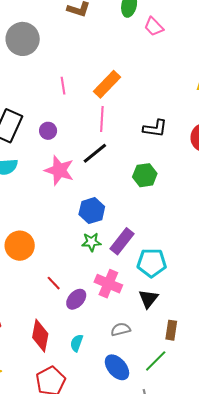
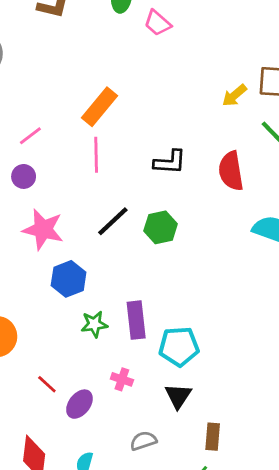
pink line: (63, 86) -> (30, 136), moved, turned 66
black line: (95, 153) -> (113, 221), moved
blue hexagon: (92, 211) -> (69, 279), moved
purple rectangle: (122, 241) -> (136, 320), turned -40
pink cross: (108, 284) -> (122, 379), size x0.6

